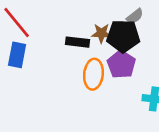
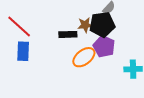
orange ellipse: (93, 74) -> (84, 57), turned 55

